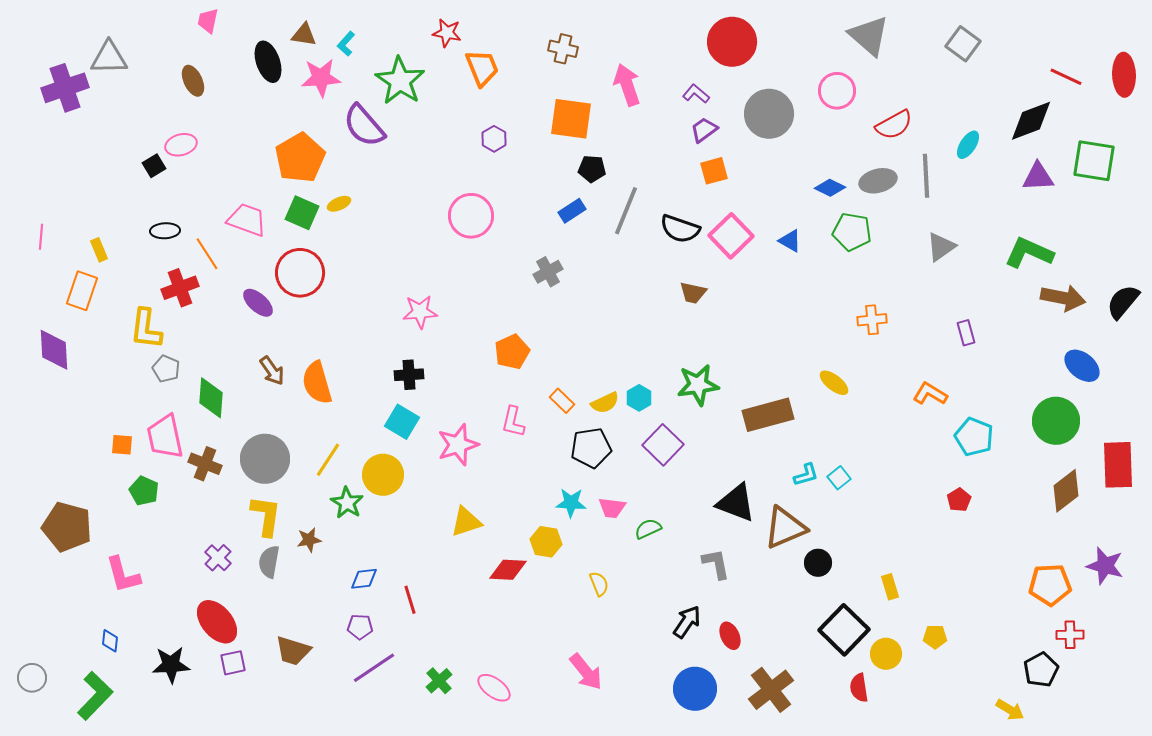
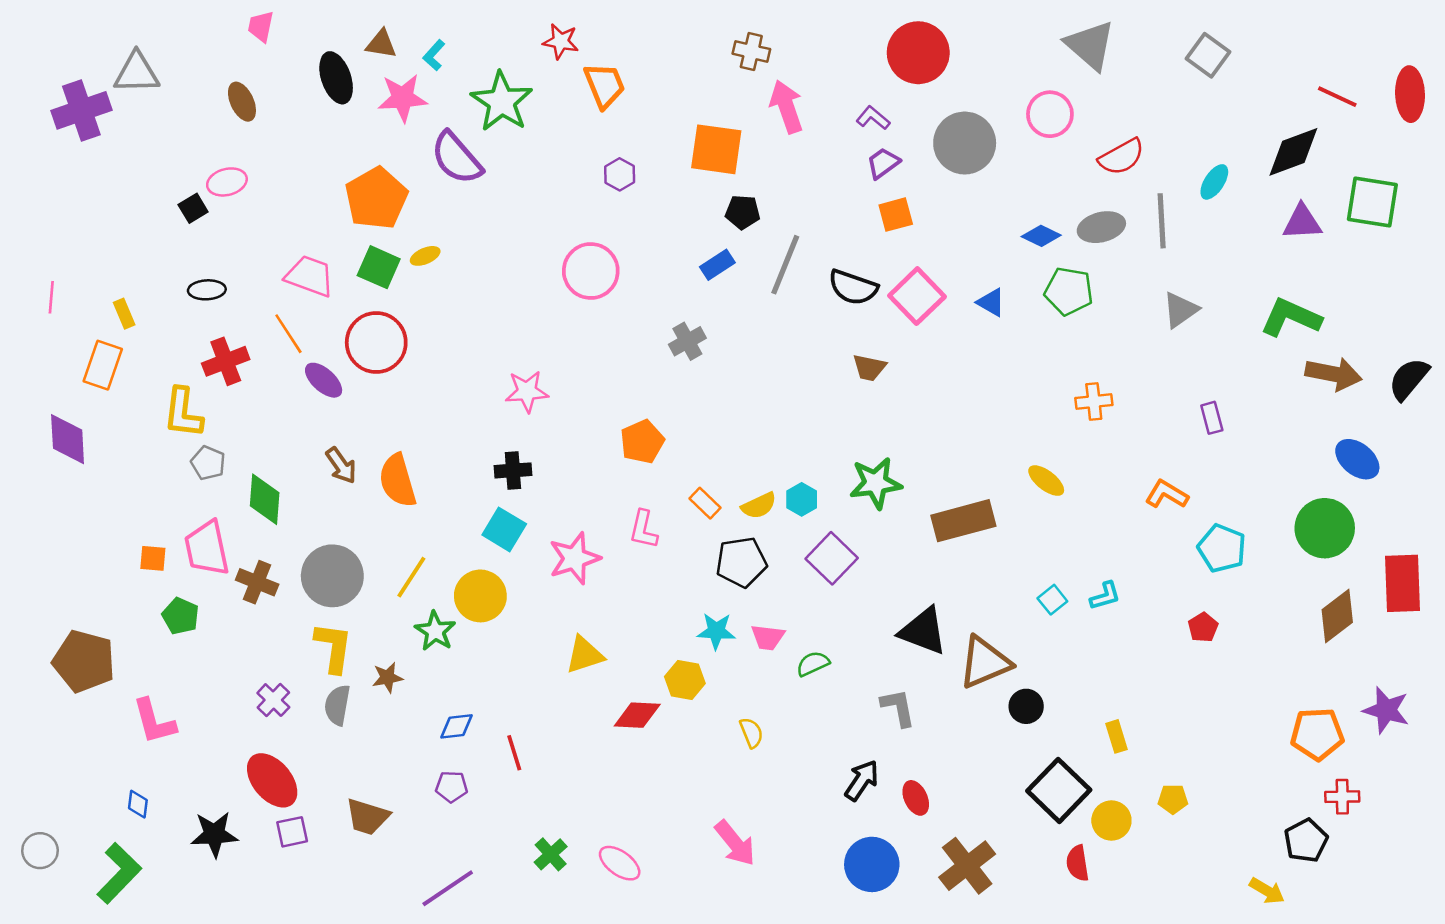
brown cross: (563, 49) -> (751, 51), moved
orange line: (207, 254) -> (288, 334), moved
cyan L-shape: (806, 475) -> (1105, 596), moved
purple line: (374, 668) -> (448, 888), moved

